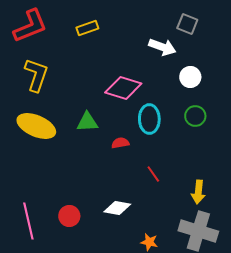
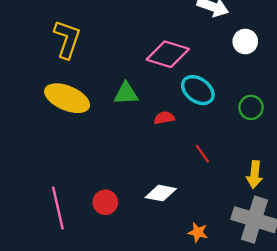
green circle: (195, 116) -> (251, 107), moved
cyan ellipse: (149, 119) -> (198, 90), turned -52

